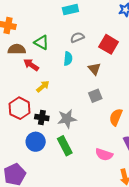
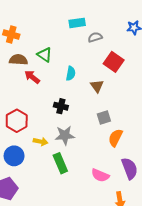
gray semicircle: (77, 37) -> (95, 37), moved
yellow arrow: (43, 86) -> (41, 142), moved, turned 48
gray square: (95, 96) -> (104, 117), moved
black cross: (42, 117) -> (61, 106), moved
blue circle: (36, 142) -> (14, 156), moved

